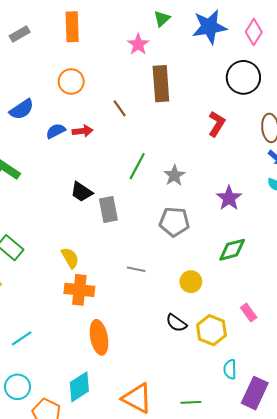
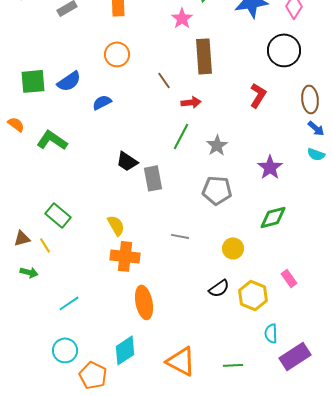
red arrow: (83, 131) -> (191, 102), moved
black semicircle: (176, 323) -> (219, 288), turned -70
purple rectangle: (255, 393) -> (295, 356), turned 32

